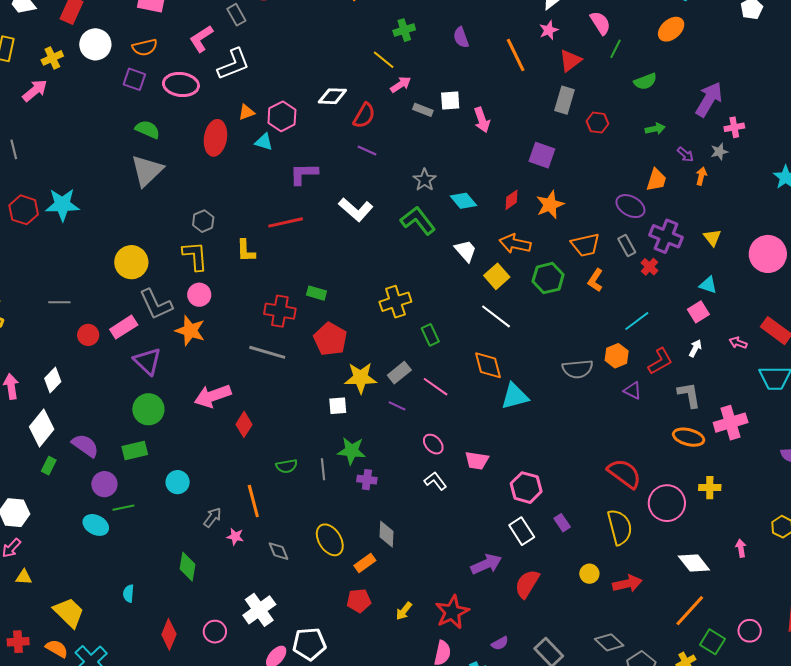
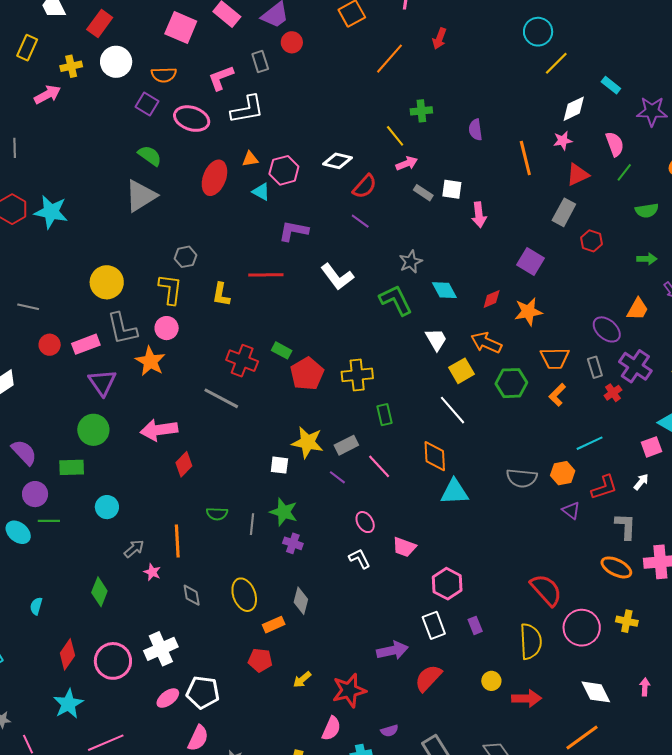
red pentagon: (330, 339) -> (307, 374), moved
pink circle: (215, 632) -> (113, 661), size x1.6

